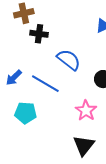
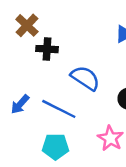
brown cross: (24, 13) -> (27, 25), turned -30
cyan pentagon: (25, 113) -> (55, 147), moved

